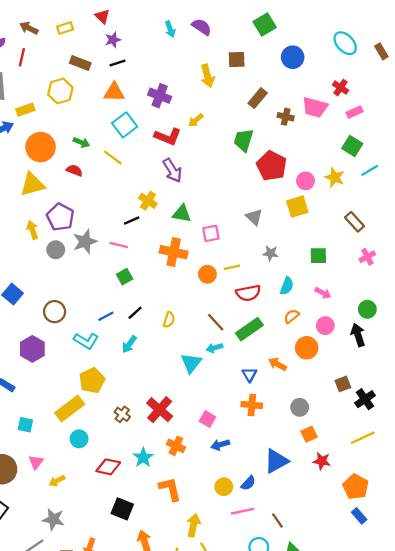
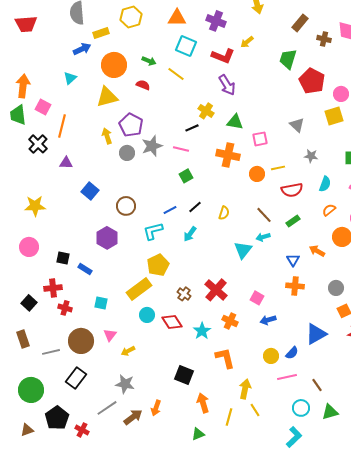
cyan square: (125, 125) -> (186, 46), turned -30
green rectangle: (249, 329) -> (293, 221), size x0.6
cyan L-shape: (86, 341) -> (153, 231), turned 135
red diamond: (108, 467) -> (172, 322), moved, turned 45

